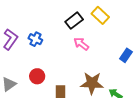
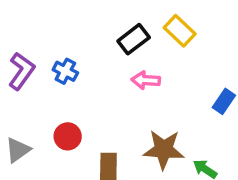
pink arrow: (81, 44) -> (146, 80), turned -35

